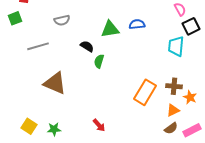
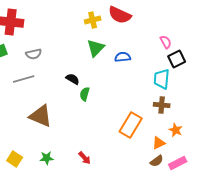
gray semicircle: (62, 20) -> (34, 54), moved
green triangle: (110, 29) -> (96, 48), moved, turned -36
brown cross: (174, 86) -> (162, 105), moved
green star: (54, 129) -> (47, 158), moved

